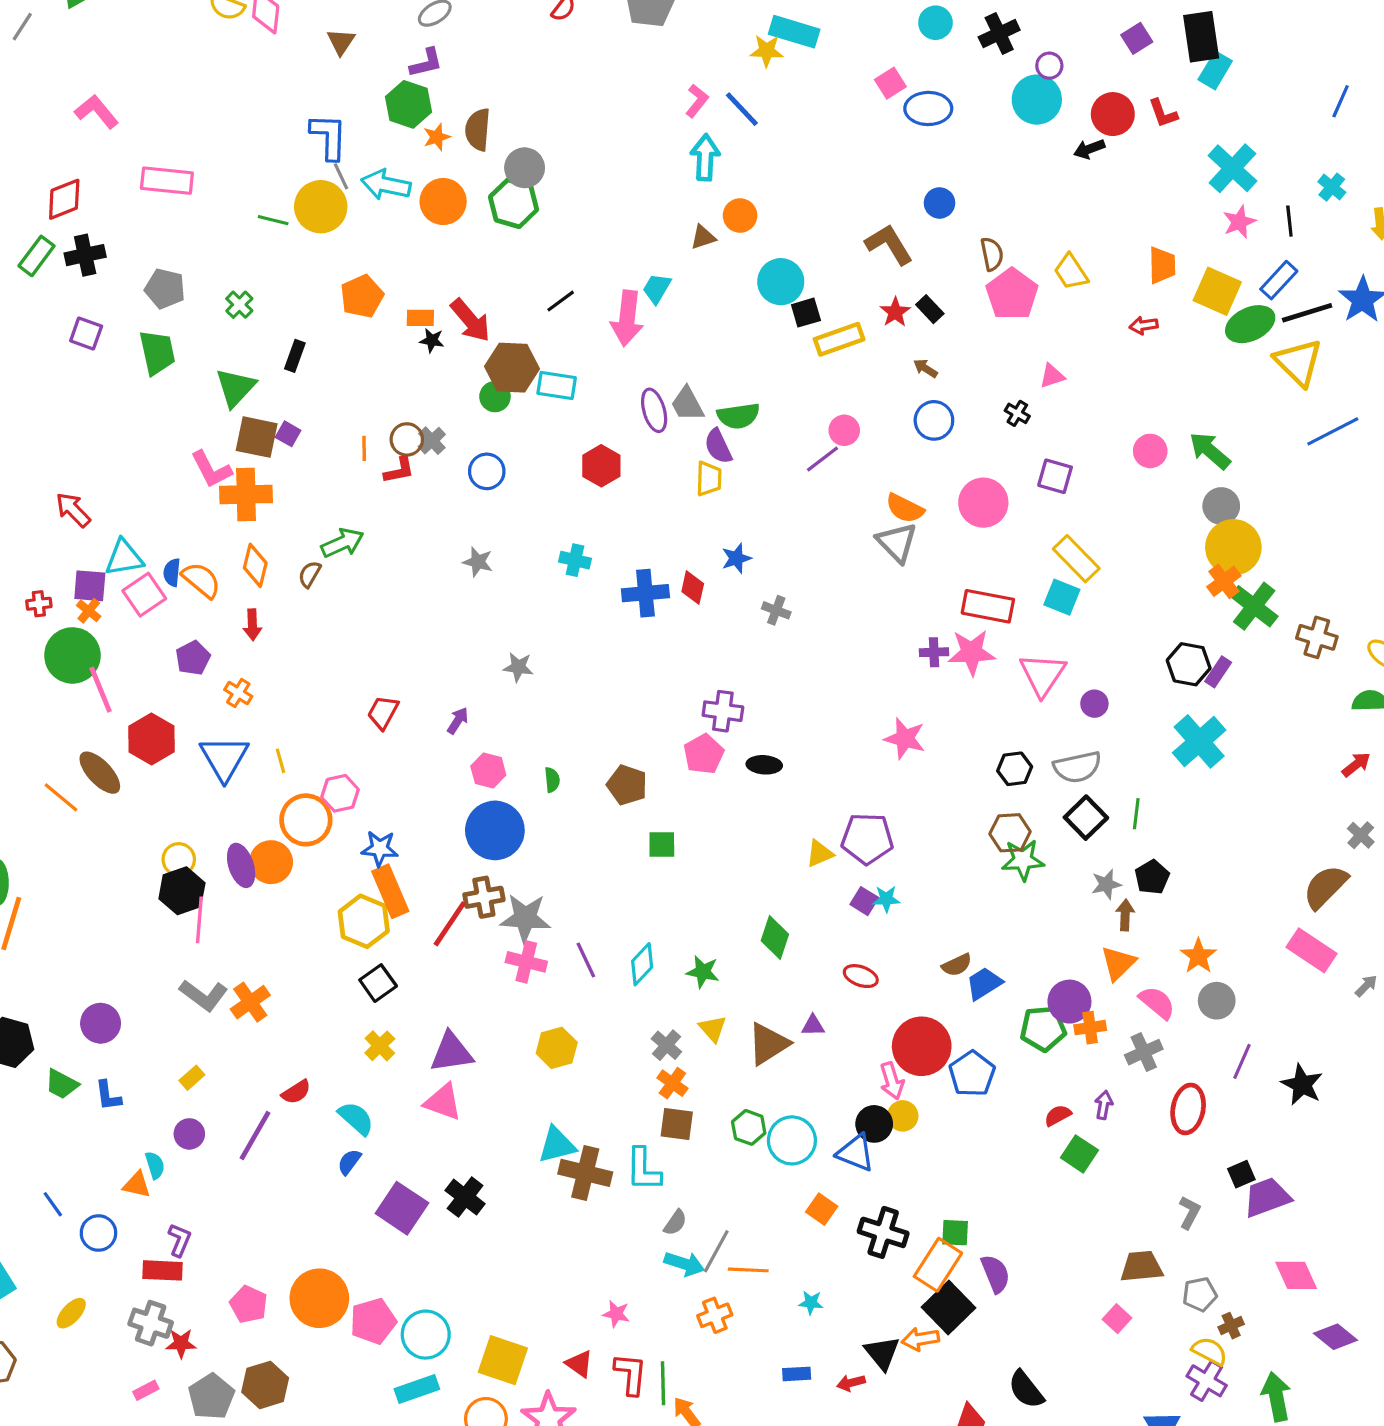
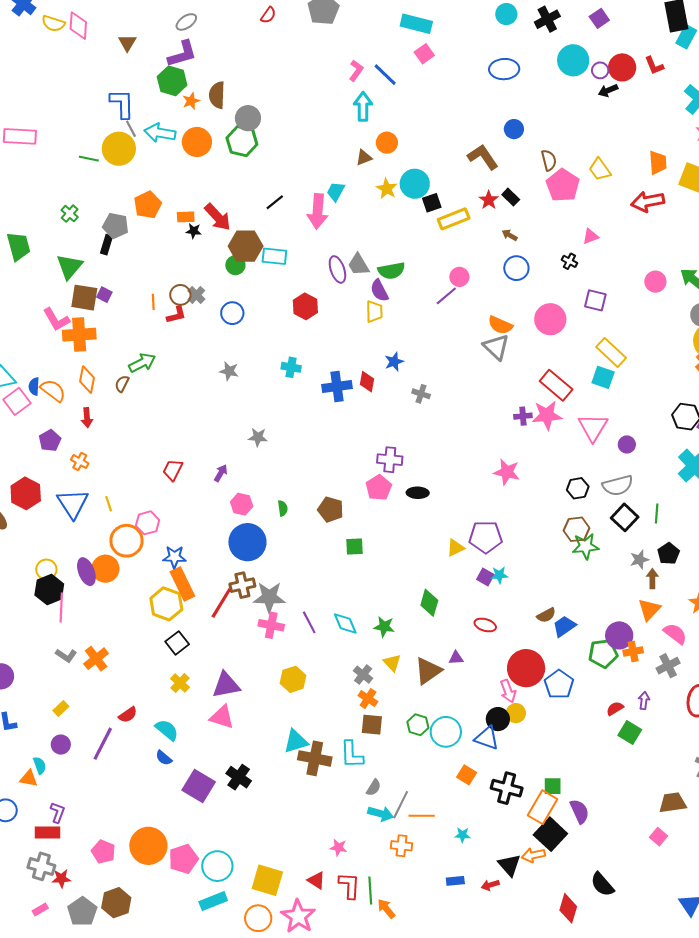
purple square: (1137, 38) -> (599, 18), moved
yellow star: (767, 51) -> (387, 189), moved, turned 30
purple L-shape: (426, 63) -> (182, 54), size x1.4
purple circle: (1049, 66) -> (600, 70), moved
pink square: (890, 83) -> (424, 54), moved
gray pentagon: (165, 289) -> (116, 226), moved
red arrow: (1144, 325) -> (648, 202), size x1.8
red rectangle: (988, 606) -> (556, 385), turned 32
cyan diamond: (642, 964) -> (345, 624), turned -64
gray L-shape: (204, 995) -> (66, 656), size x0.7
blue semicircle: (349, 1162) -> (164, 758), turned -84
orange cross: (715, 1315) -> (401, 846), turned 30

